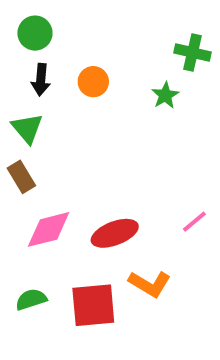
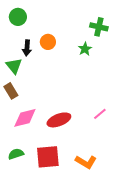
black arrow: (41, 80) -> (27, 48), moved
orange L-shape: (150, 284) -> (86, 162), moved

